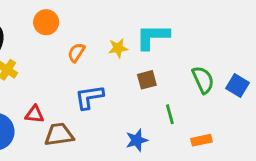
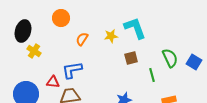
cyan L-shape: (153, 37) -> (135, 28), turned 70
blue L-shape: (89, 97) -> (72, 70), moved
green line: (170, 114) -> (152, 75), moved

